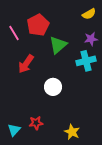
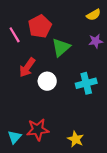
cyan cross: (86, 61) -> (86, 83), moved
white circle: (53, 87) -> (47, 81), moved
red star: (36, 123) -> (38, 130), size x1.5

